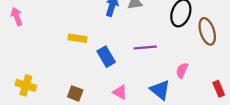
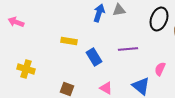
pink arrow: (17, 16) -> (16, 22), turned -49
yellow cross: (26, 85) -> (26, 69), moved

